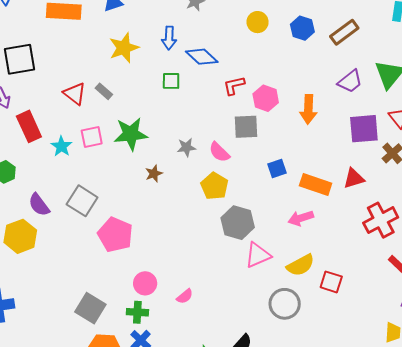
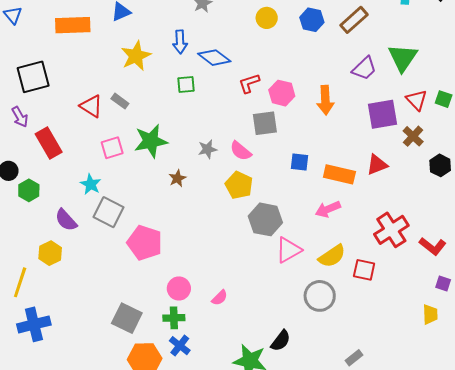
cyan star: (61, 146) -> (91, 184), moved
blue square: (277, 169) -> (300, 162), turned 30
red cross: (381, 220) -> (391, 230), moved
yellow hexagon: (20, 236) -> (50, 253), size x0.7

